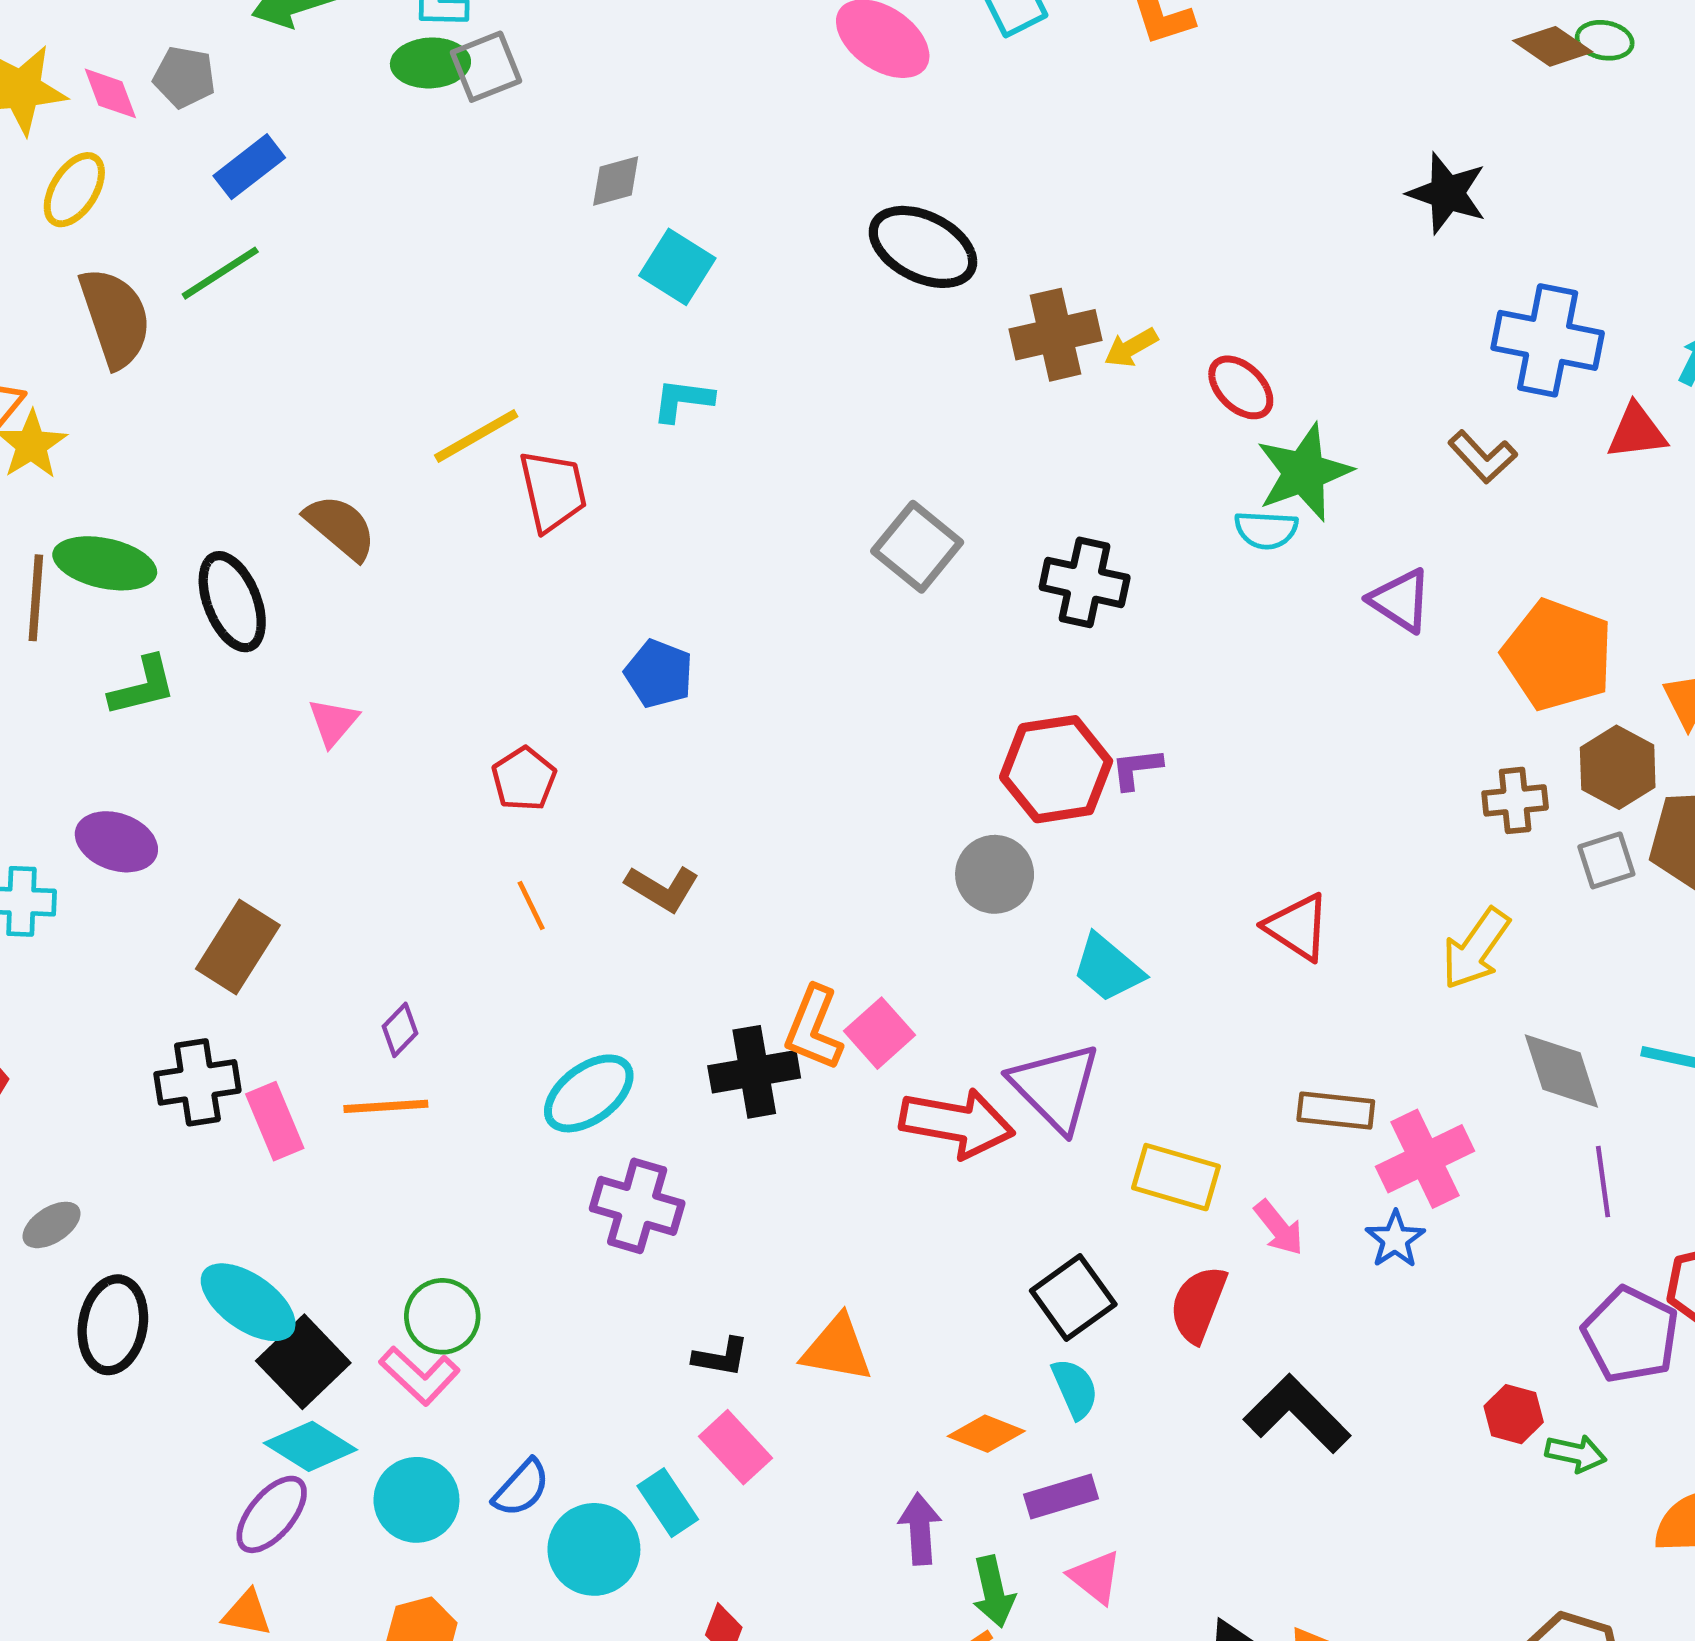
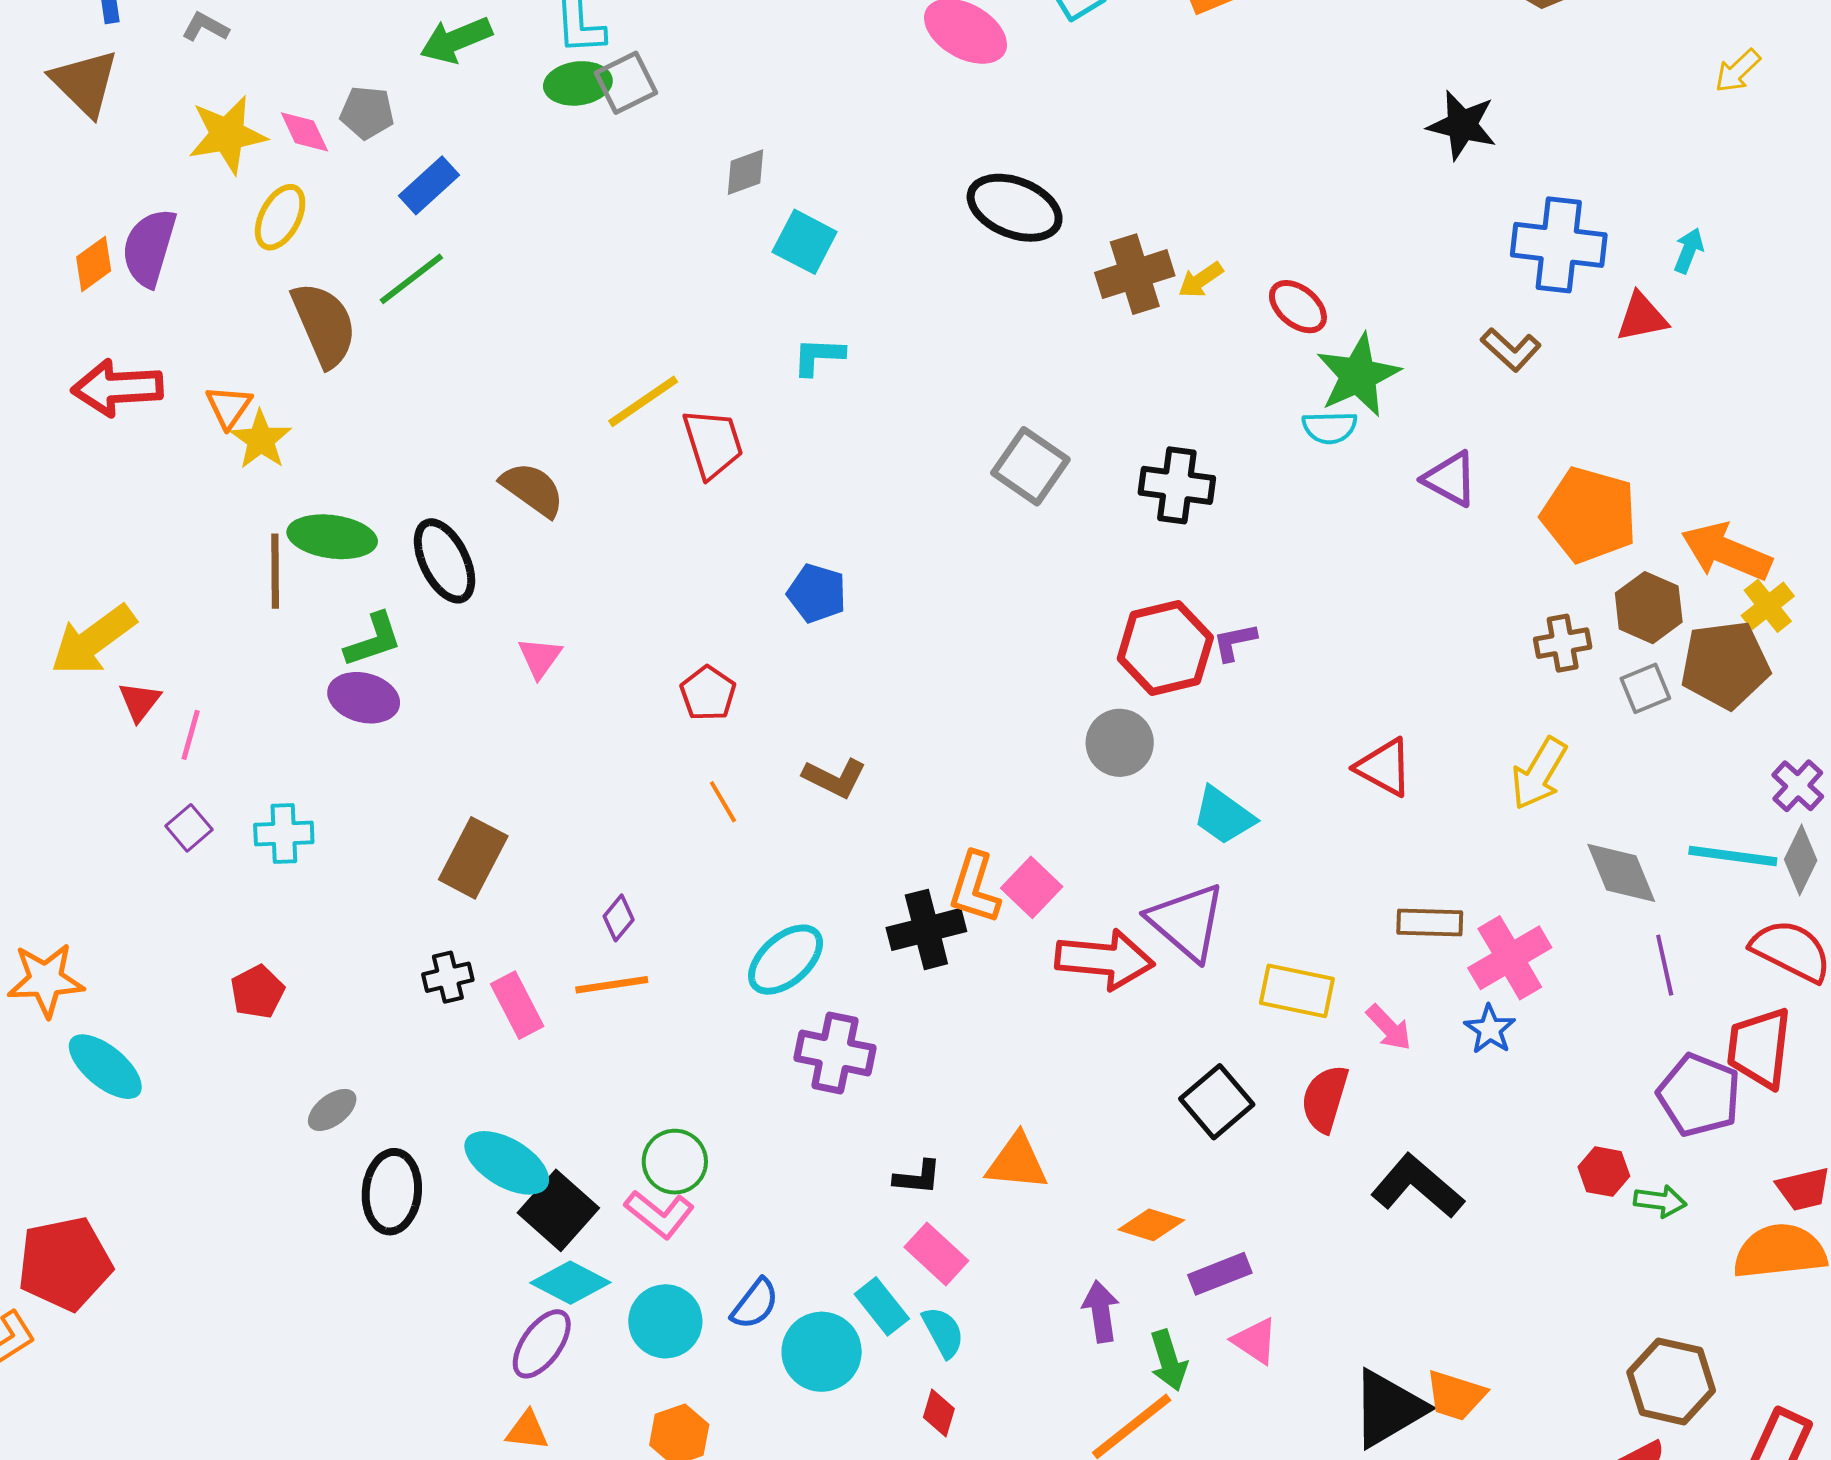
purple ellipse: (116, 842) -> (364, 698), moved
black cross: (197, 1082) -> (448, 977), size x0.7
cyan semicircle: (1075, 1389) -> (943, 1332), moved

